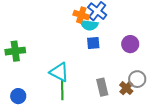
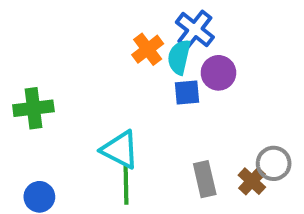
orange cross: (81, 15) -> (148, 49), moved, turned 35
cyan semicircle: (89, 25) -> (179, 57), turned 96
purple circle: (130, 44) -> (218, 73), moved

